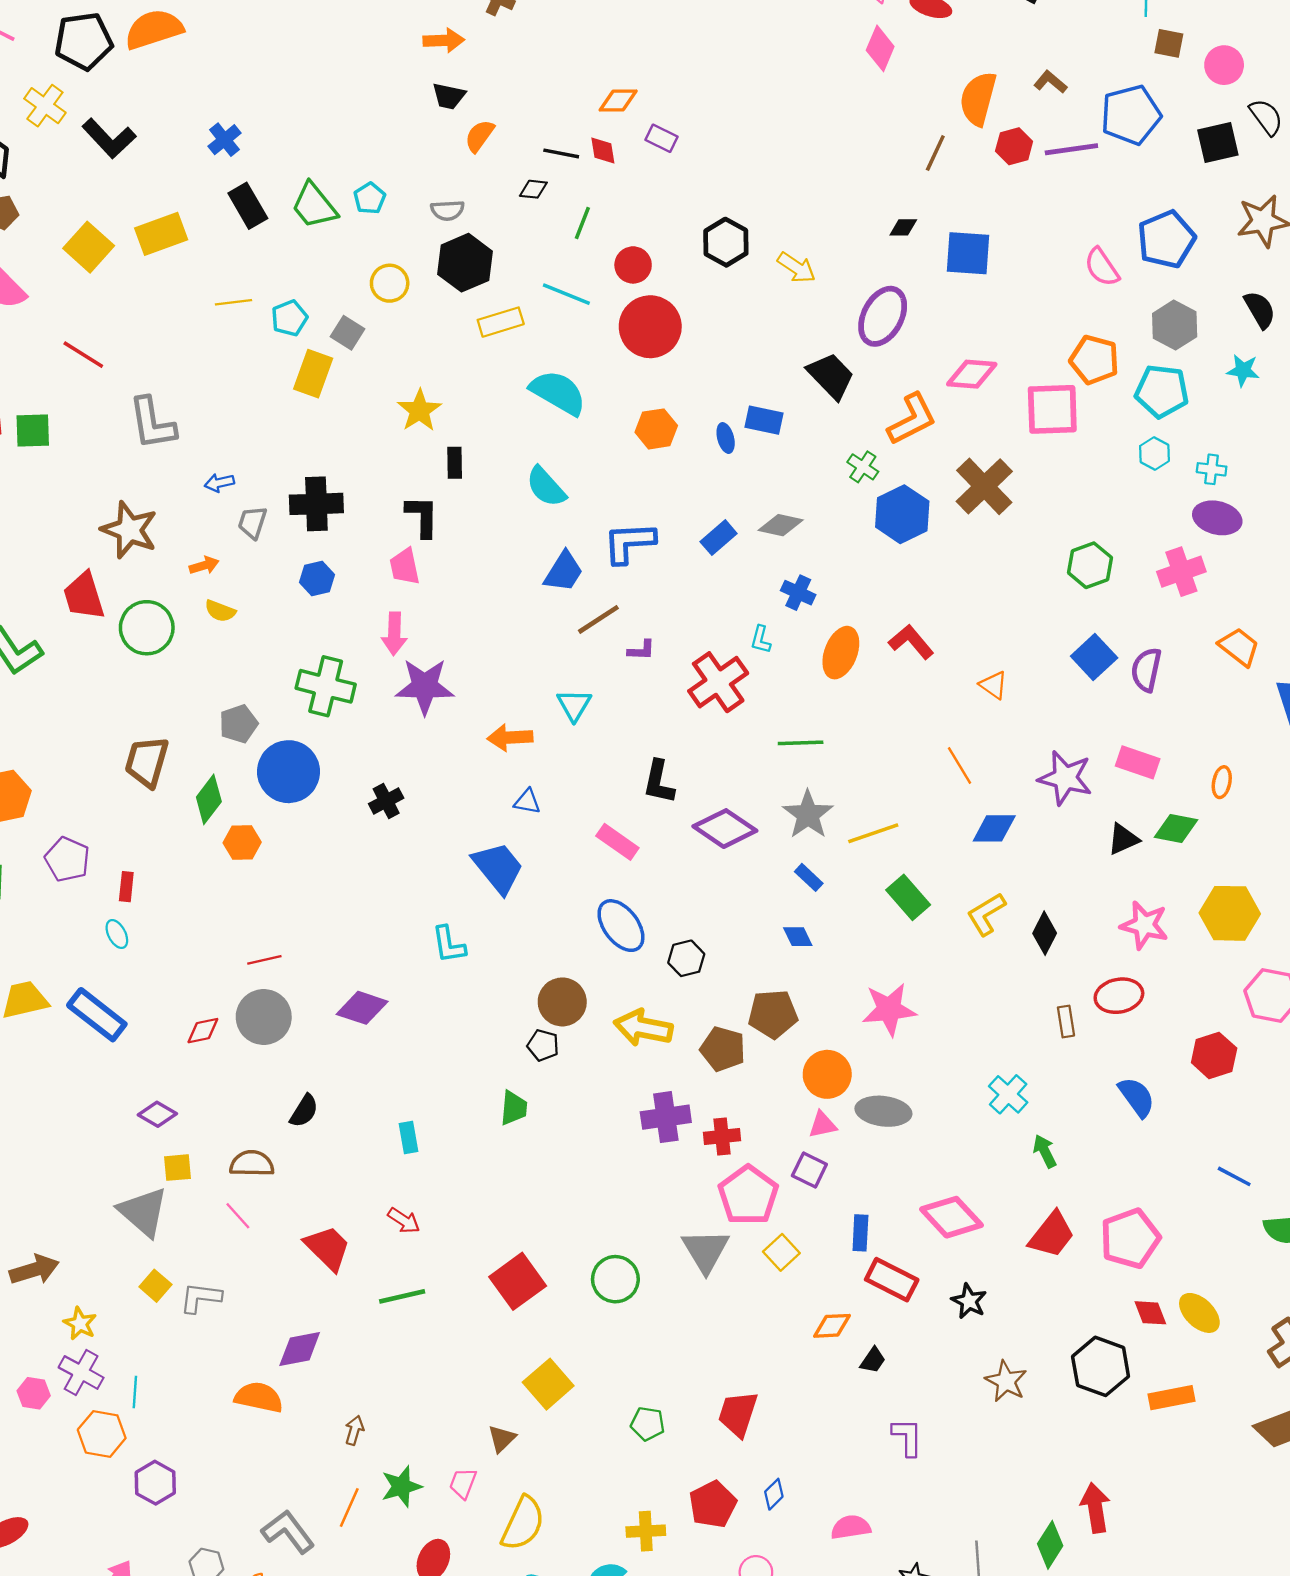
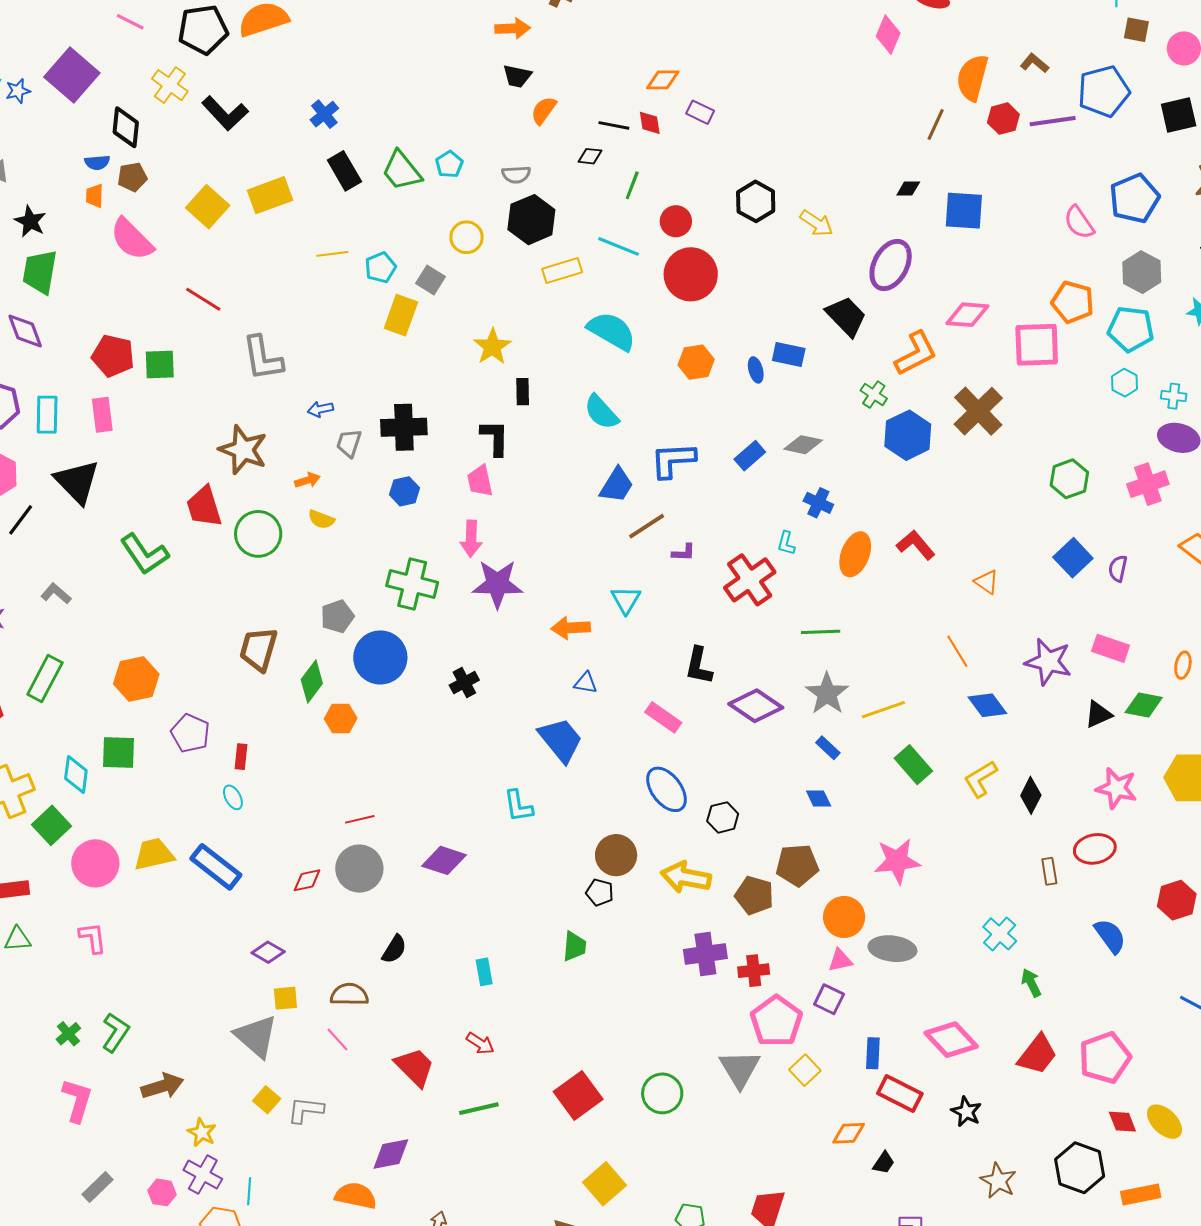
purple semicircle: (1146, 670) -> (1118, 569), size x0.7
blue diamond: (994, 828) -> (987, 705), turned 54

